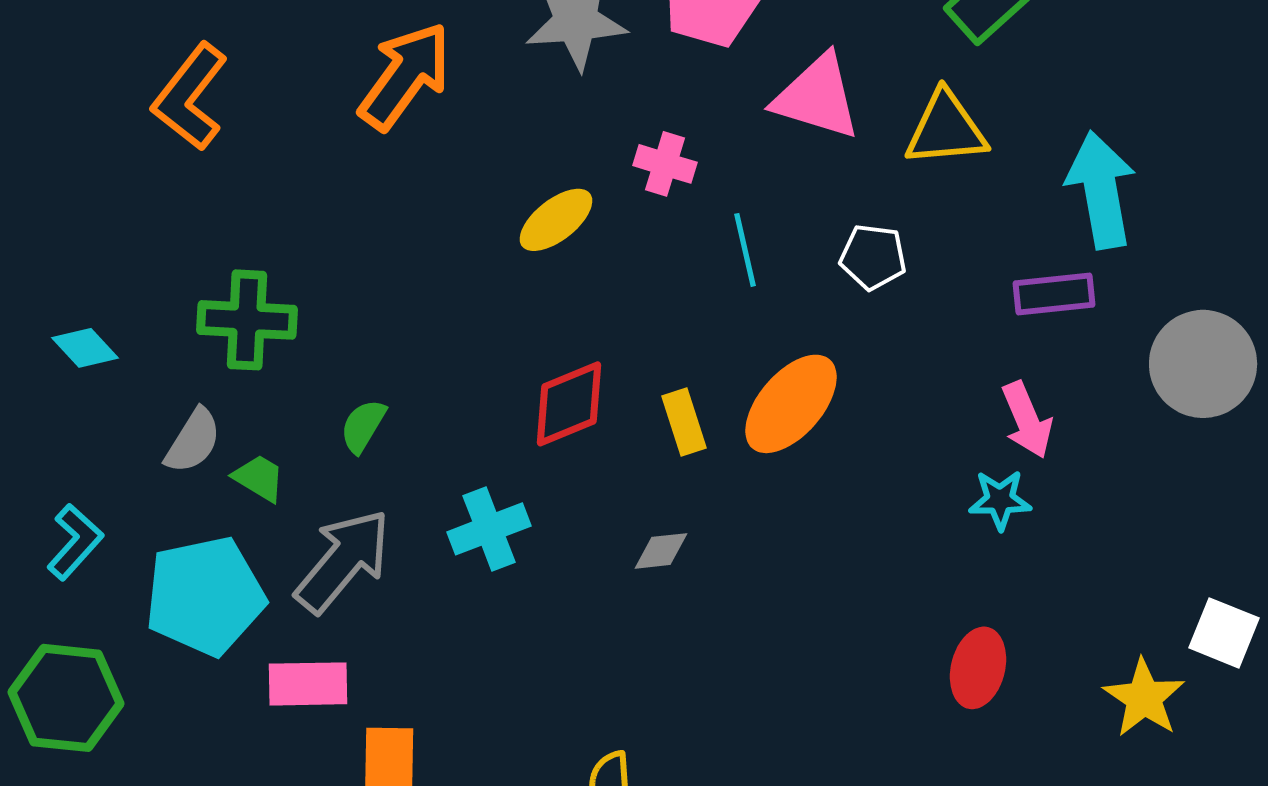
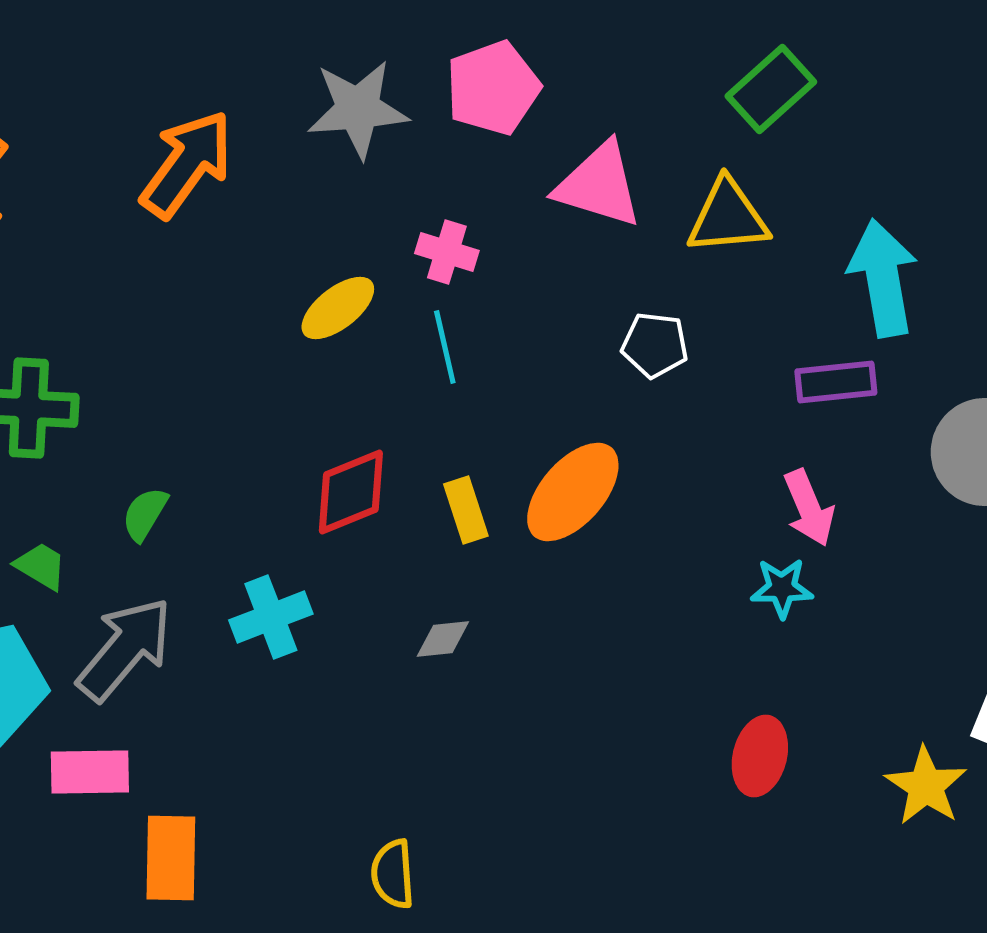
cyan line: (745, 250) -> (445, 347), moved

